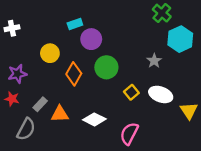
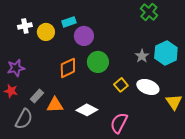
white cross: (12, 28) -> (25, 26), moved
cyan hexagon: (180, 39) -> (166, 53), moved
yellow circle: (50, 53) -> (46, 32), moved
orange diamond: (74, 74) -> (68, 68), turned 35

